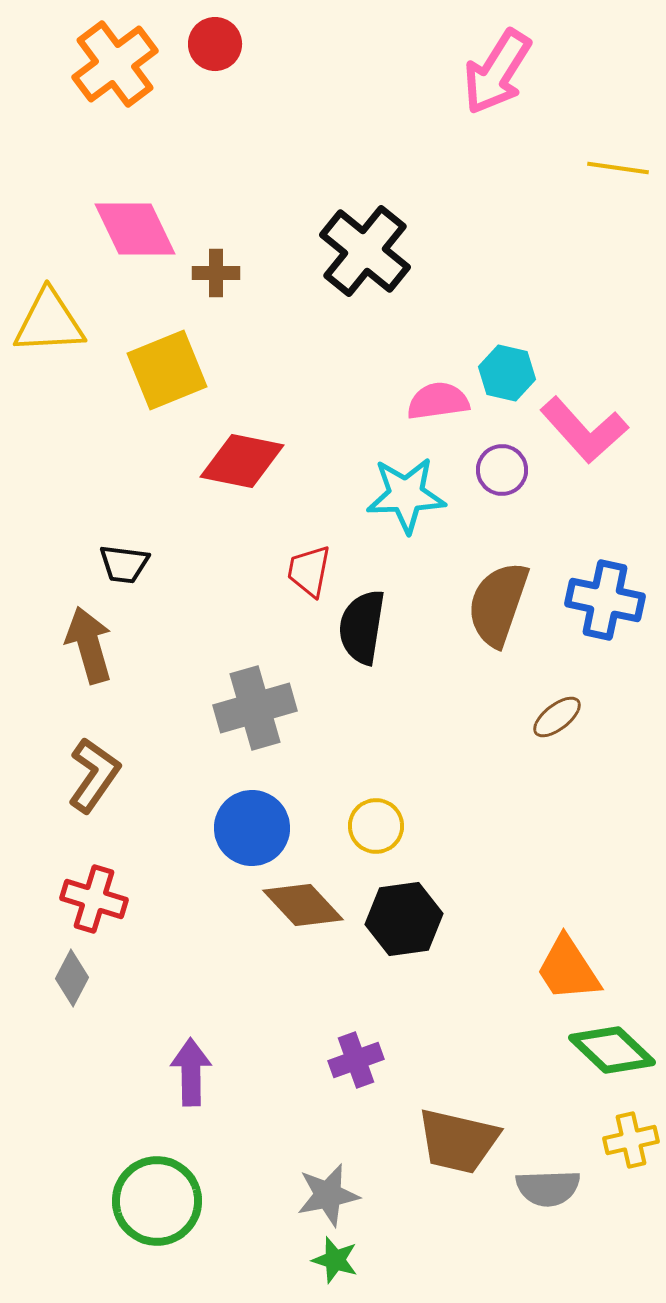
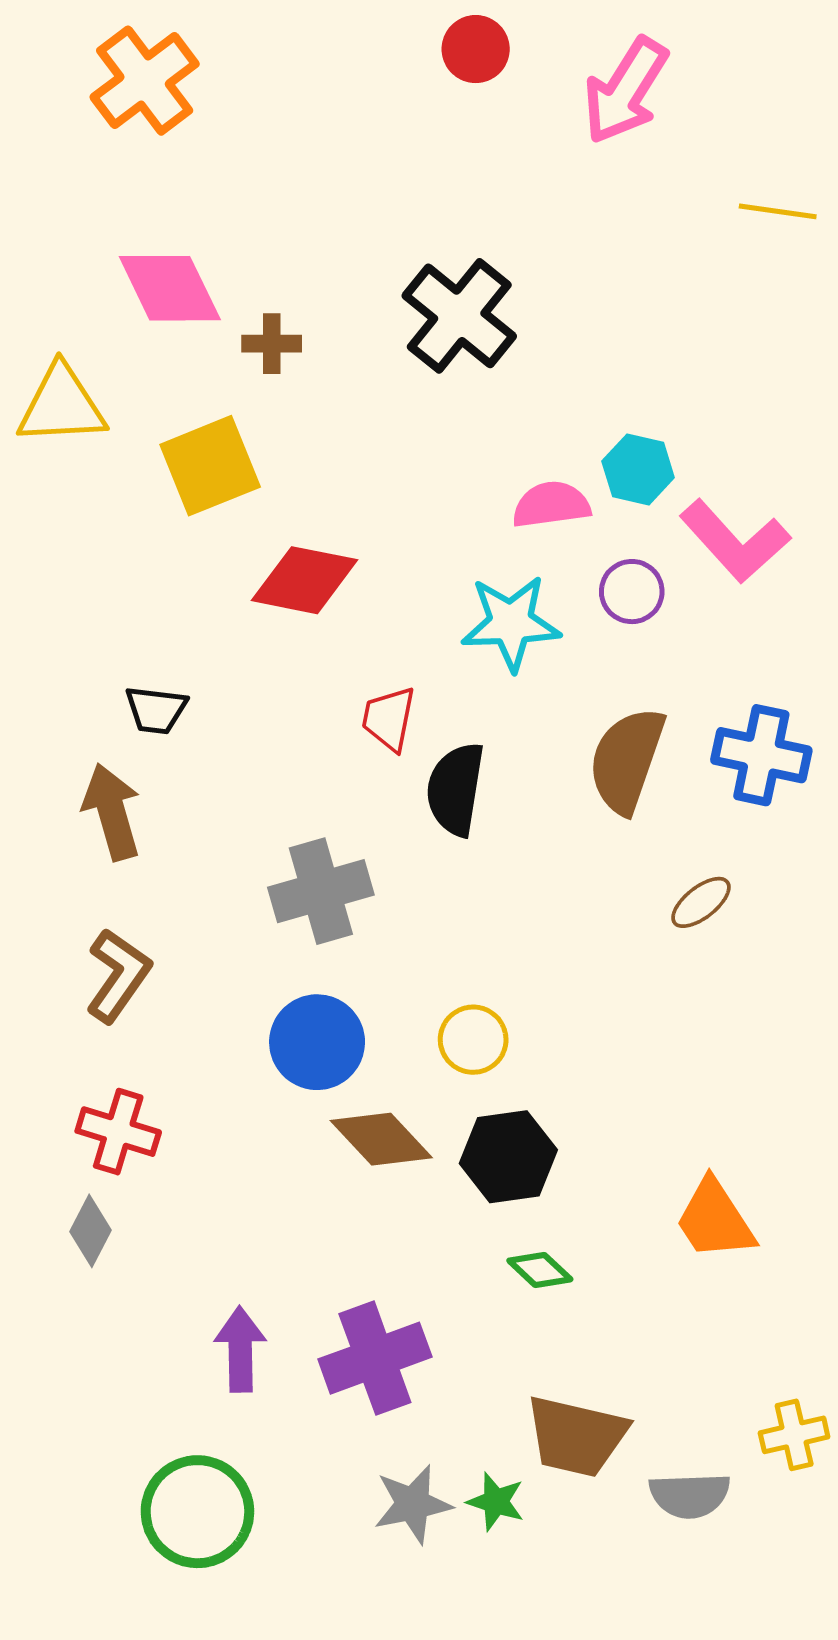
red circle: (215, 44) -> (476, 49), moved
green diamond: (612, 1050) -> (540, 1270), moved, size x0.6
purple cross: (356, 1060) -> (375, 1358), moved, size x1.6
green star: (335, 1260) -> (496, 1502), moved

